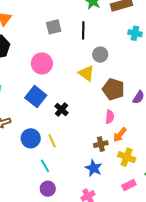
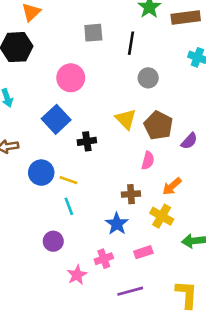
yellow triangle: (86, 73) -> (126, 119), moved
black cross: (61, 109) -> (87, 141), turned 32
orange arrow: (120, 135) -> (172, 186), moved
yellow line: (52, 141) -> (68, 180), turned -56
cyan line: (45, 166) -> (69, 206), moved
pink rectangle: (129, 185) -> (143, 252), moved

